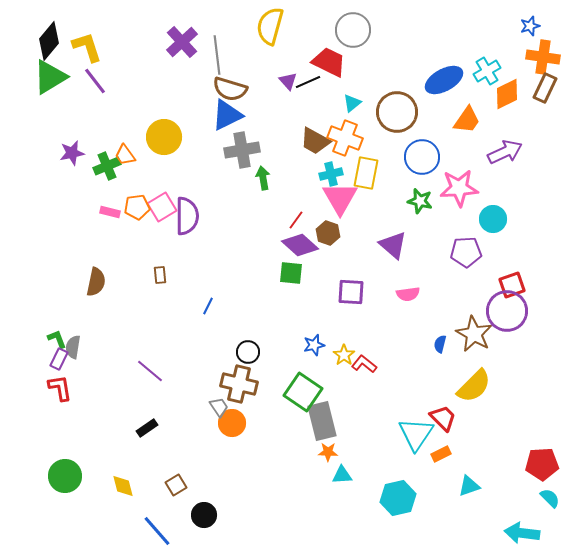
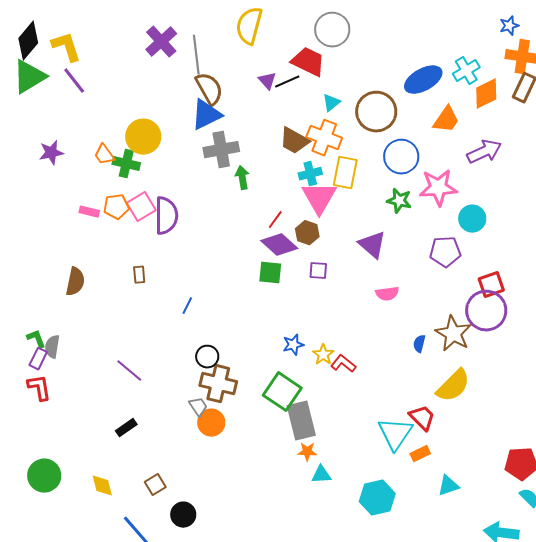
brown semicircle: (230, 89) -> (209, 89), turned -136
green cross: (107, 166) -> (126, 164), moved, turned 36
purple square: (351, 292) -> (318, 271), moved, size x0.7
black circle: (248, 352) -> (207, 357), moved

